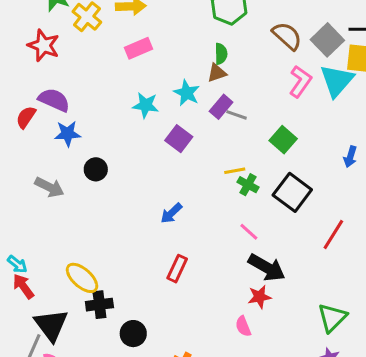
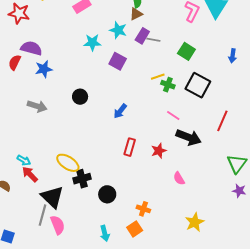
black circle: (96, 169) -> (80, 97), moved
red line: (333, 235) -> (222, 121), moved
red star: (259, 297) -> (159, 151), moved

